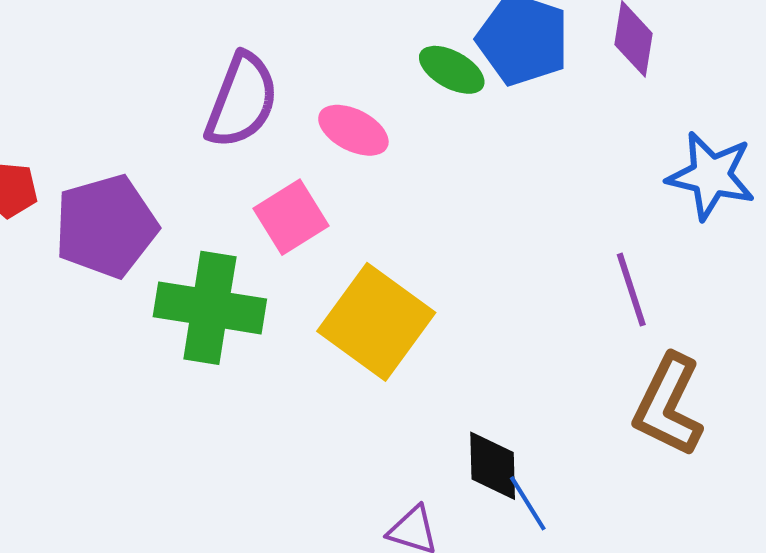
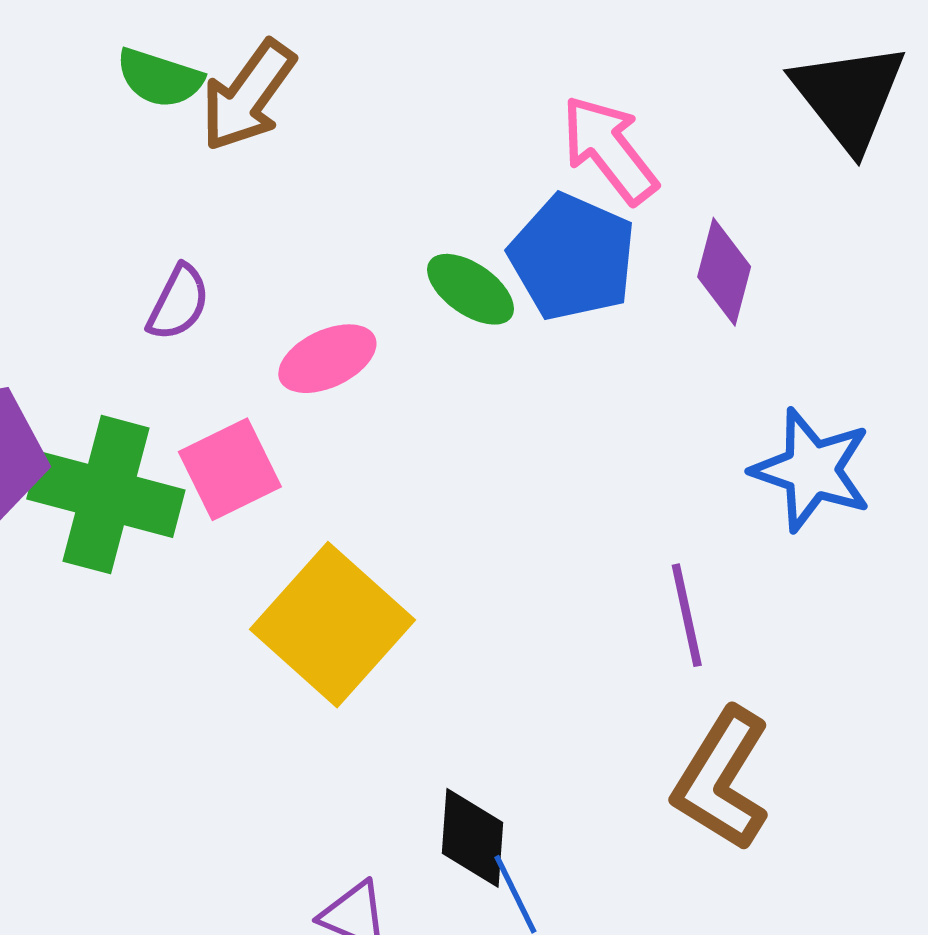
purple semicircle: (242, 101) -> (178, 303), size x0.6
pink ellipse: (353, 130) -> (327, 359), turned -58
green cross: (210, 308) -> (106, 495), moved

